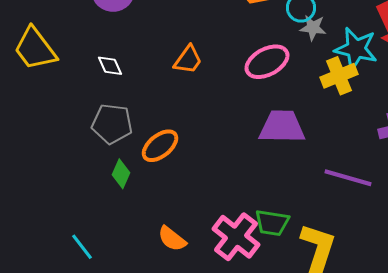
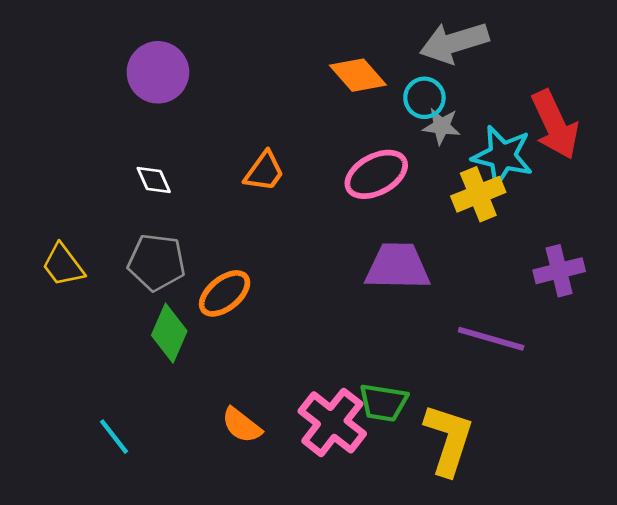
yellow trapezoid: (35, 49) -> (63, 265), moved, size x0.7
green diamond: (121, 174) -> (169, 333), size x1.4

